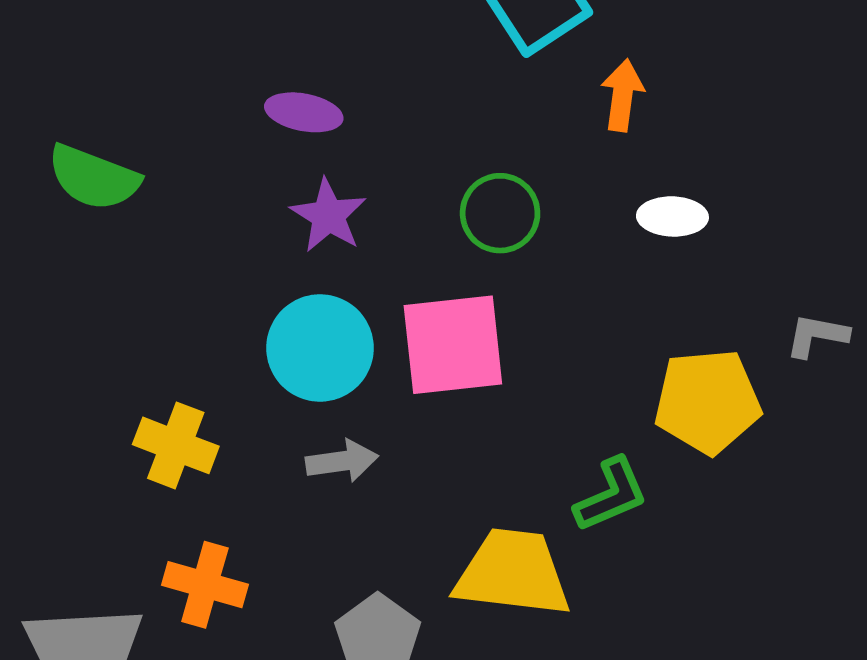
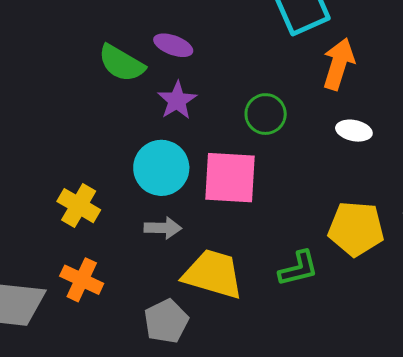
orange arrow: (622, 95) -> (339, 64), size x1.4
green semicircle: (94, 178) -> (121, 63), moved
yellow trapezoid: (513, 573) -> (213, 274), moved

